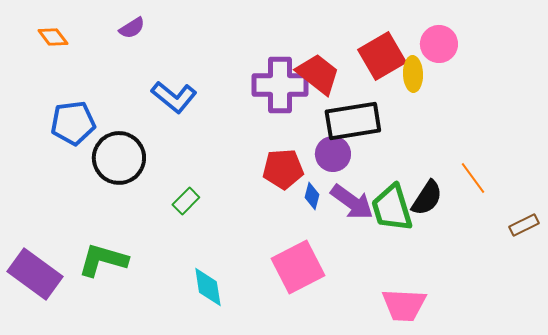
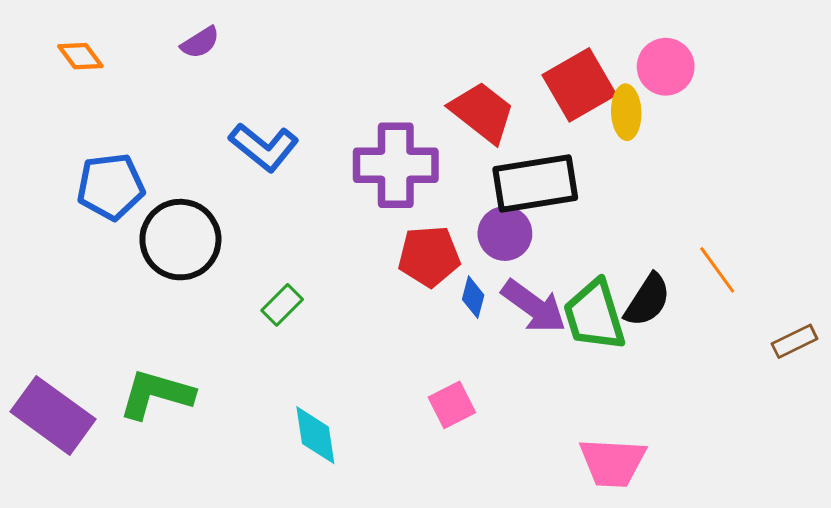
purple cross: (280, 85) -> (396, 165), moved
pink square: (298, 267) -> (452, 405), size x0.6

